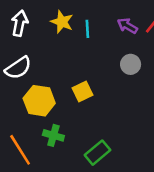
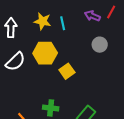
yellow hexagon: (39, 101) -> (45, 53), moved

